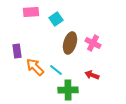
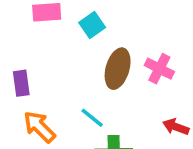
orange arrow: (35, 67) -> (39, 127), moved
red arrow: (92, 75) -> (176, 127), moved

